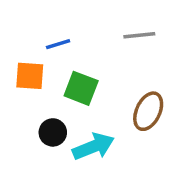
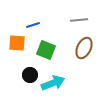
brown ellipse: (148, 111) -> (84, 48), moved

